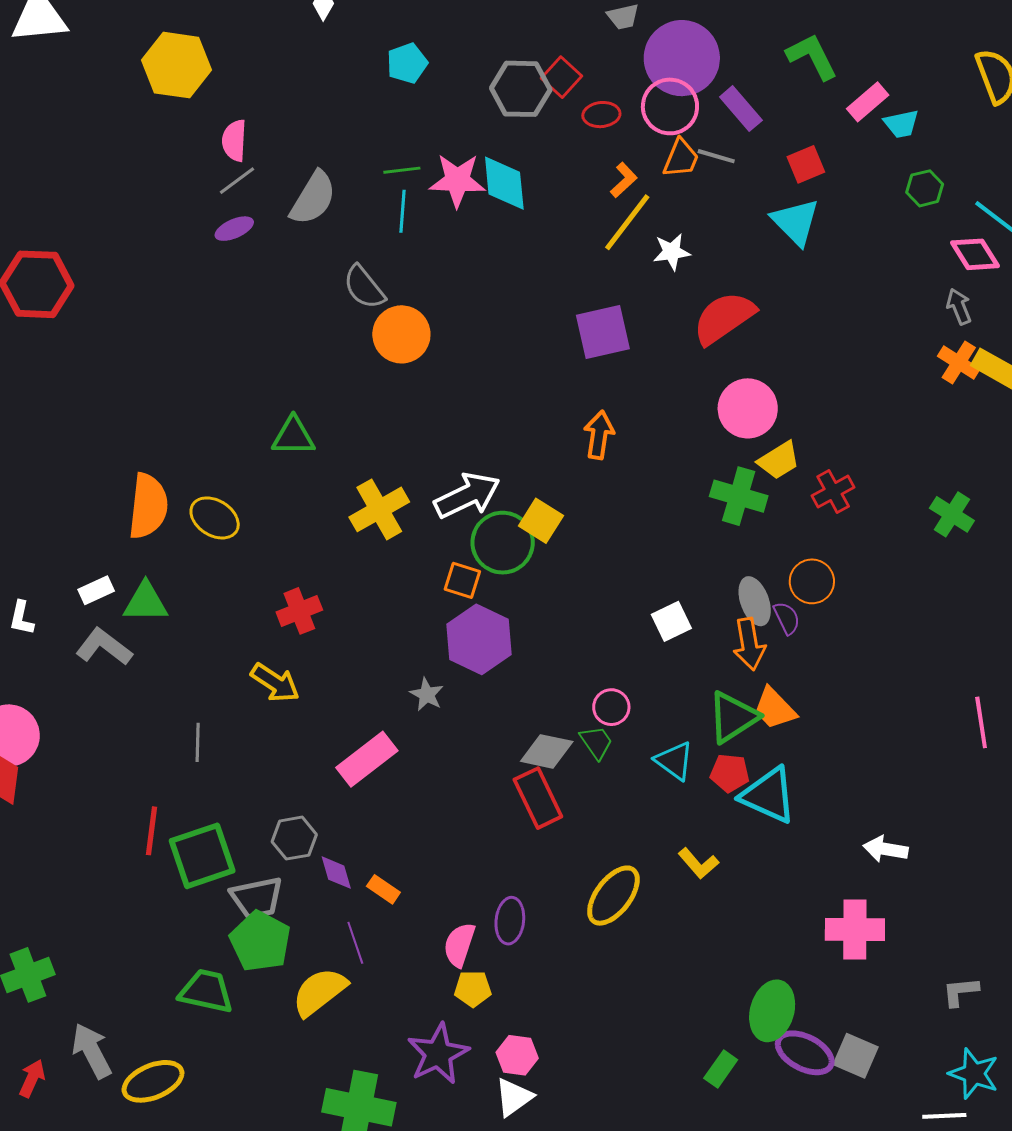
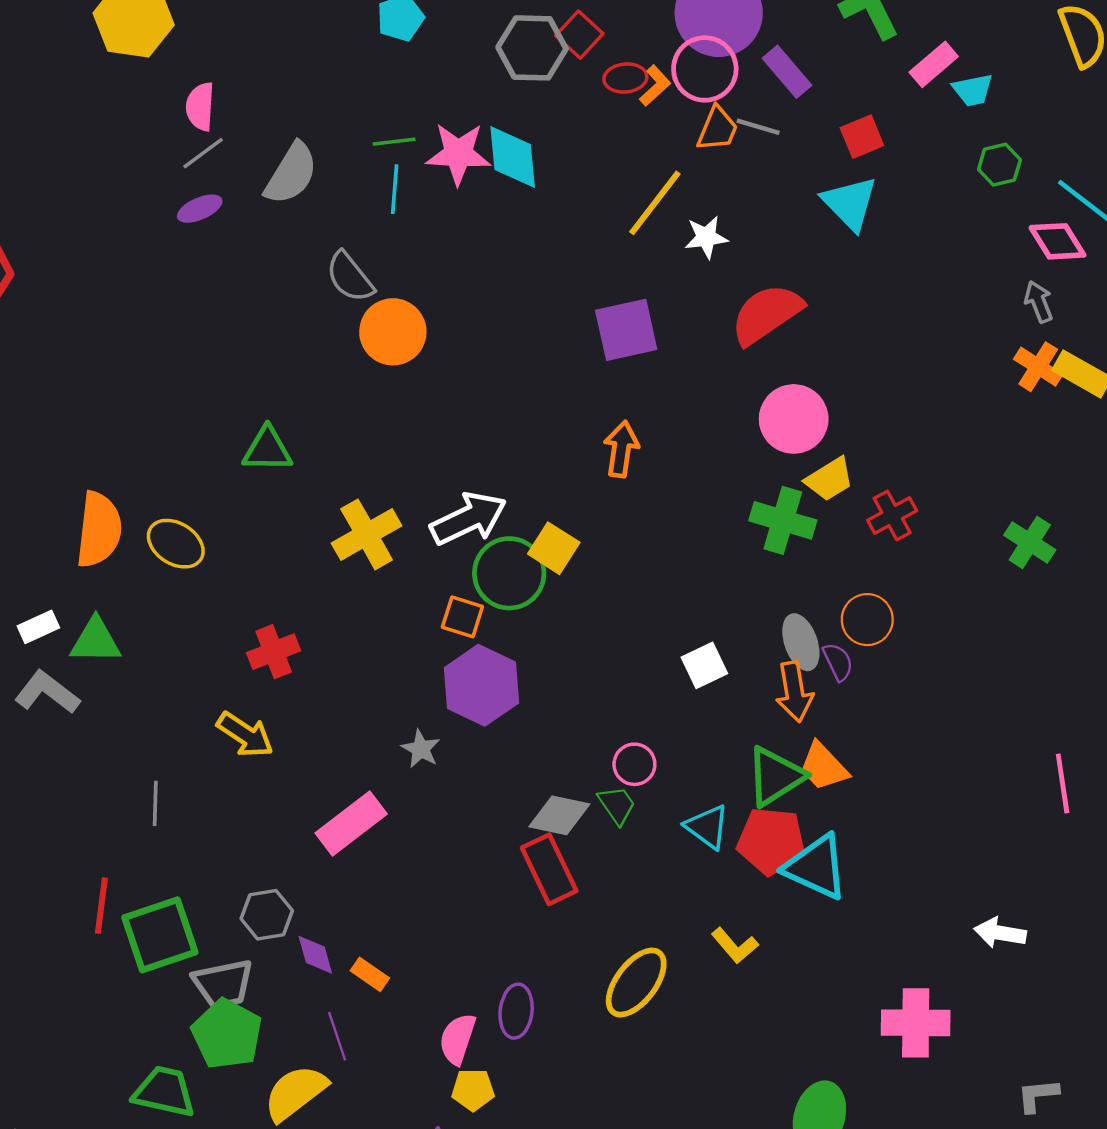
orange L-shape: (624, 180) -> (655, 86), moved
red pentagon: (730, 773) -> (771, 841), size x1.5
white arrow: (886, 849) -> (1000, 933), moved

